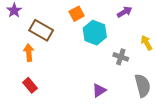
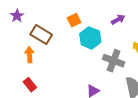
gray cross: (121, 57) -> (114, 61), size x1.5

